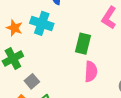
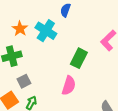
pink semicircle: (91, 72) -> (69, 86), moved

